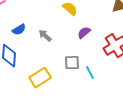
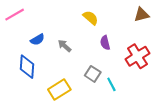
purple semicircle: (84, 33) -> (105, 43), turned -64
gray square: (72, 63) -> (93, 74), turned 35

